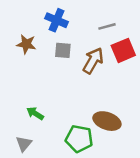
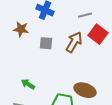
gray square: (63, 50) -> (46, 43), moved
red square: (123, 50) -> (98, 34), turned -30

